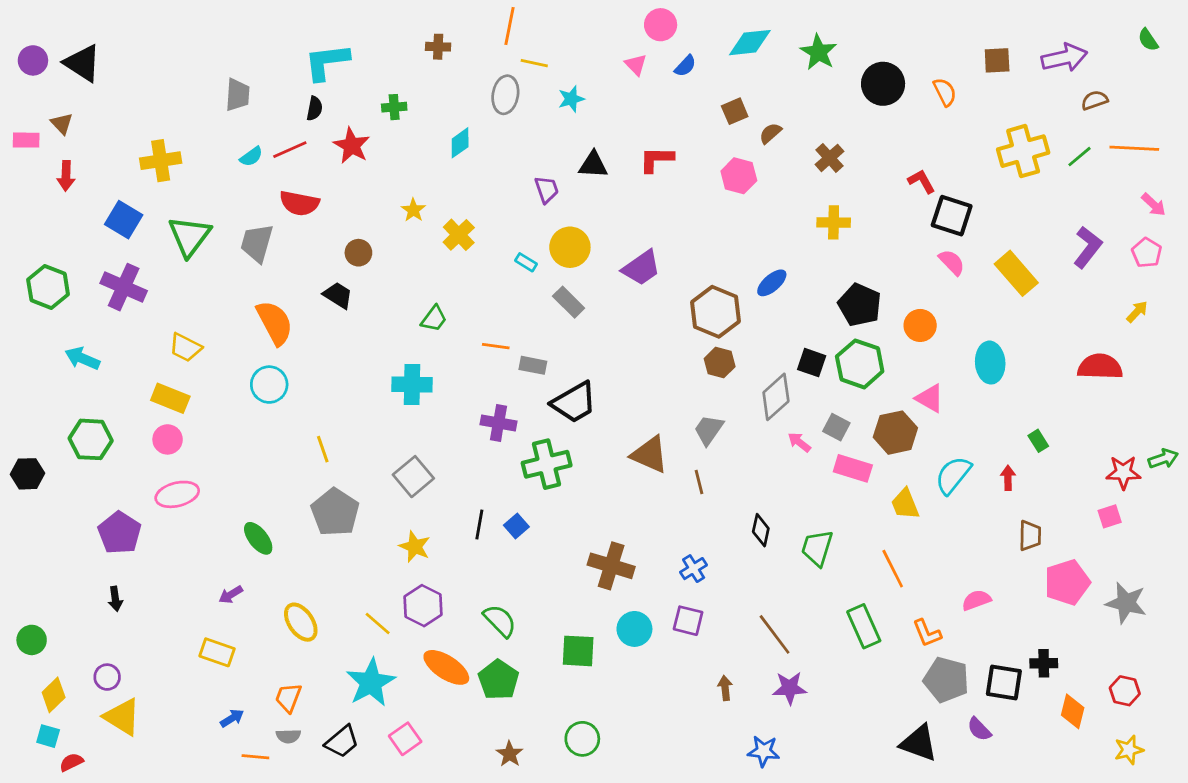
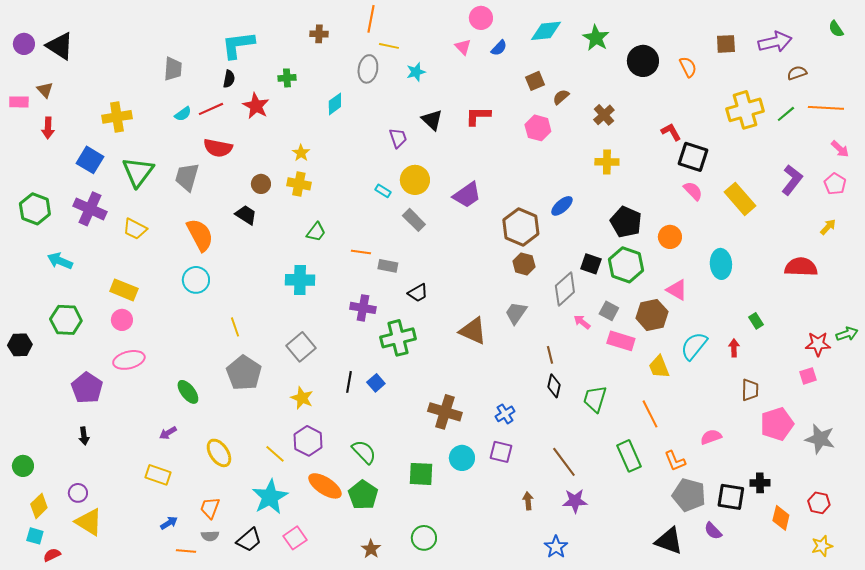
black triangle: (593, 165) -> (432, 120), turned 40
yellow cross: (459, 235) -> (299, 184), moved, turned -35
yellow trapezoid: (185, 347) -> (135, 229), moved
black trapezoid: (574, 402) -> (418, 293), size x0.6
brown line: (699, 482) -> (550, 355), moved
blue star: (764, 751) -> (556, 547), turned 30

